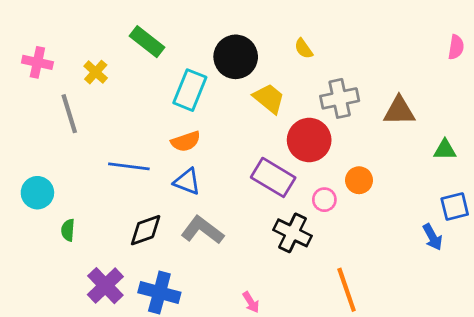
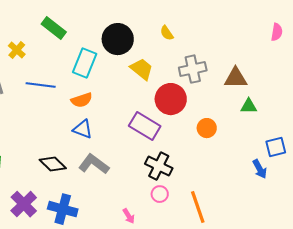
green triangle: (445, 150) -> (249, 106), moved
blue line: (129, 166) -> (41, 85), moved
pink circle: (324, 200) -> (160, 194), moved
black diamond: (146, 230) -> (53, 164), turned 64

